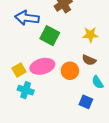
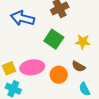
green square: (50, 36) -> (54, 39), moved

